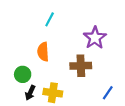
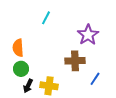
orange semicircle: (43, 52) -> (18, 48), moved
blue line: (108, 93) -> (95, 79), moved

